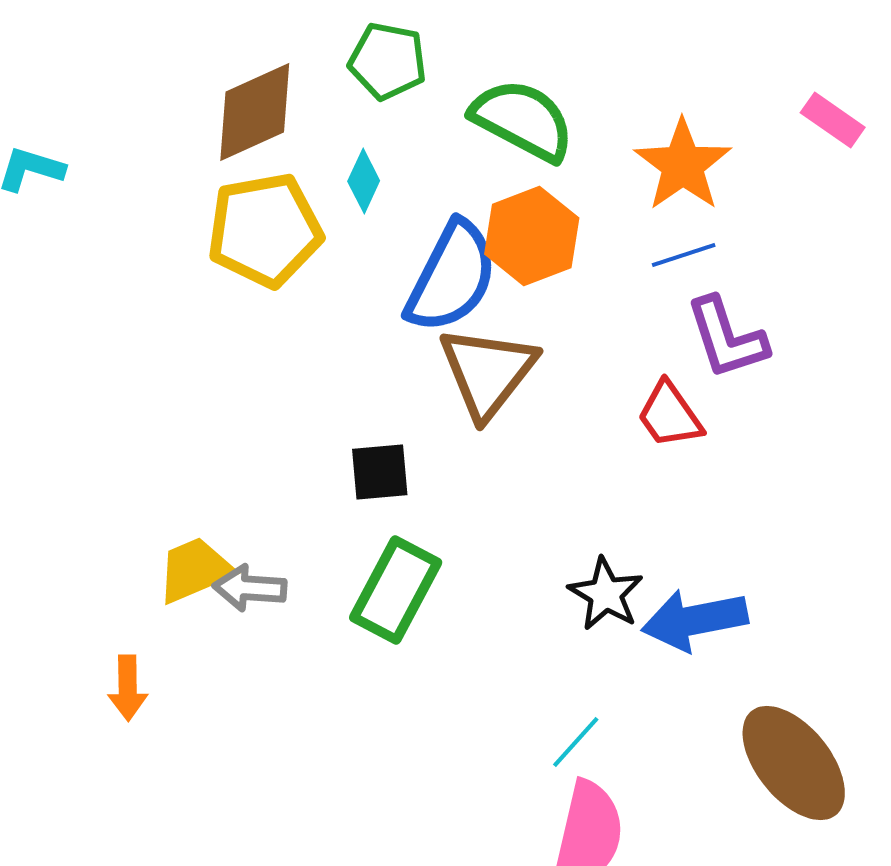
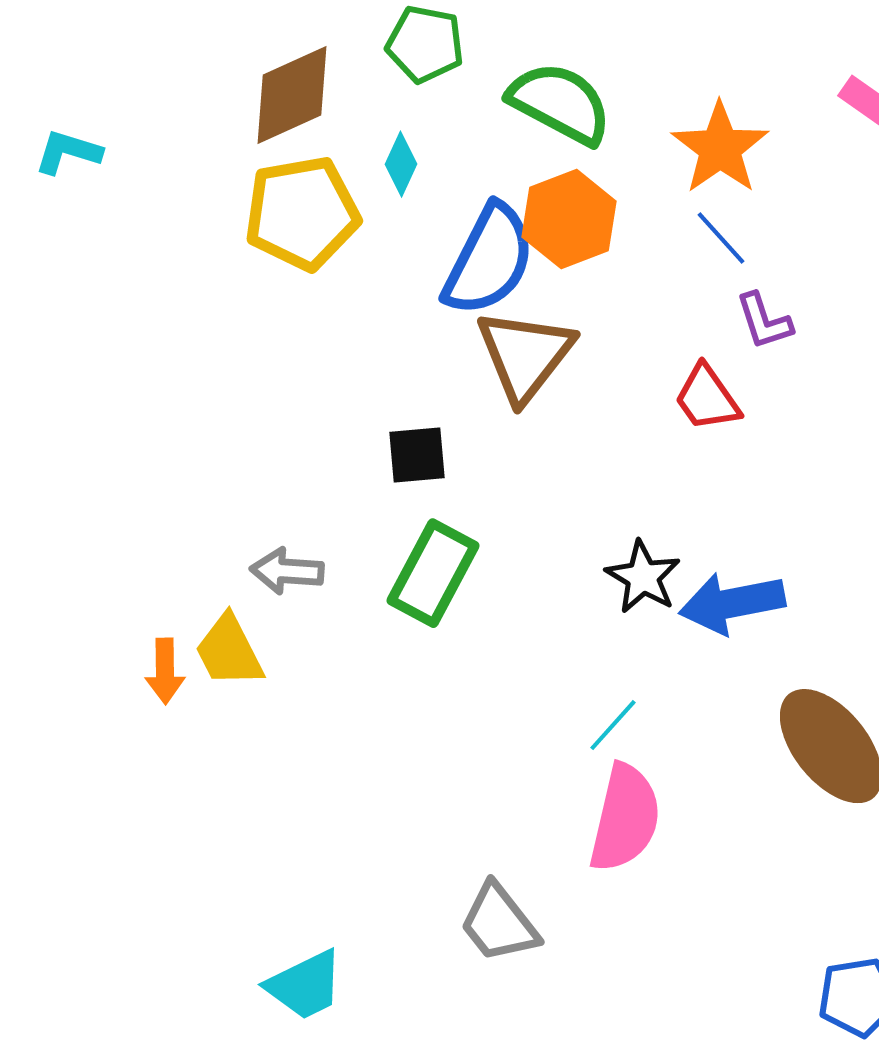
blue line: (684, 255) -> (721, 238), turned 66
purple L-shape: (727, 338) -> (764, 321), size x0.7
yellow trapezoid: (195, 570) -> (229, 651), moved, turned -94

